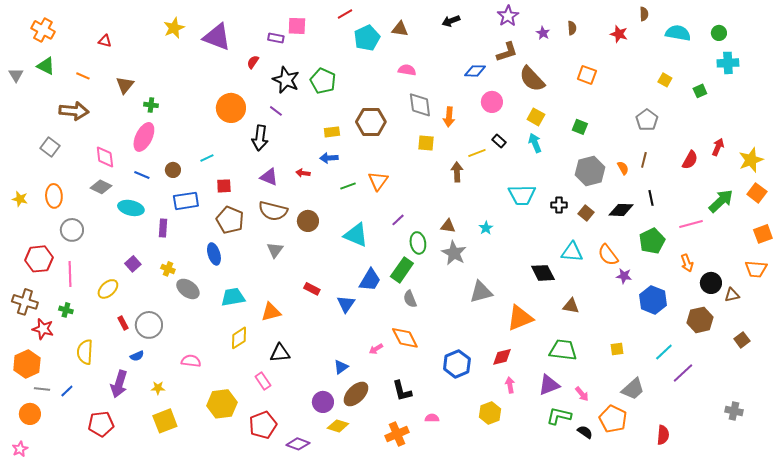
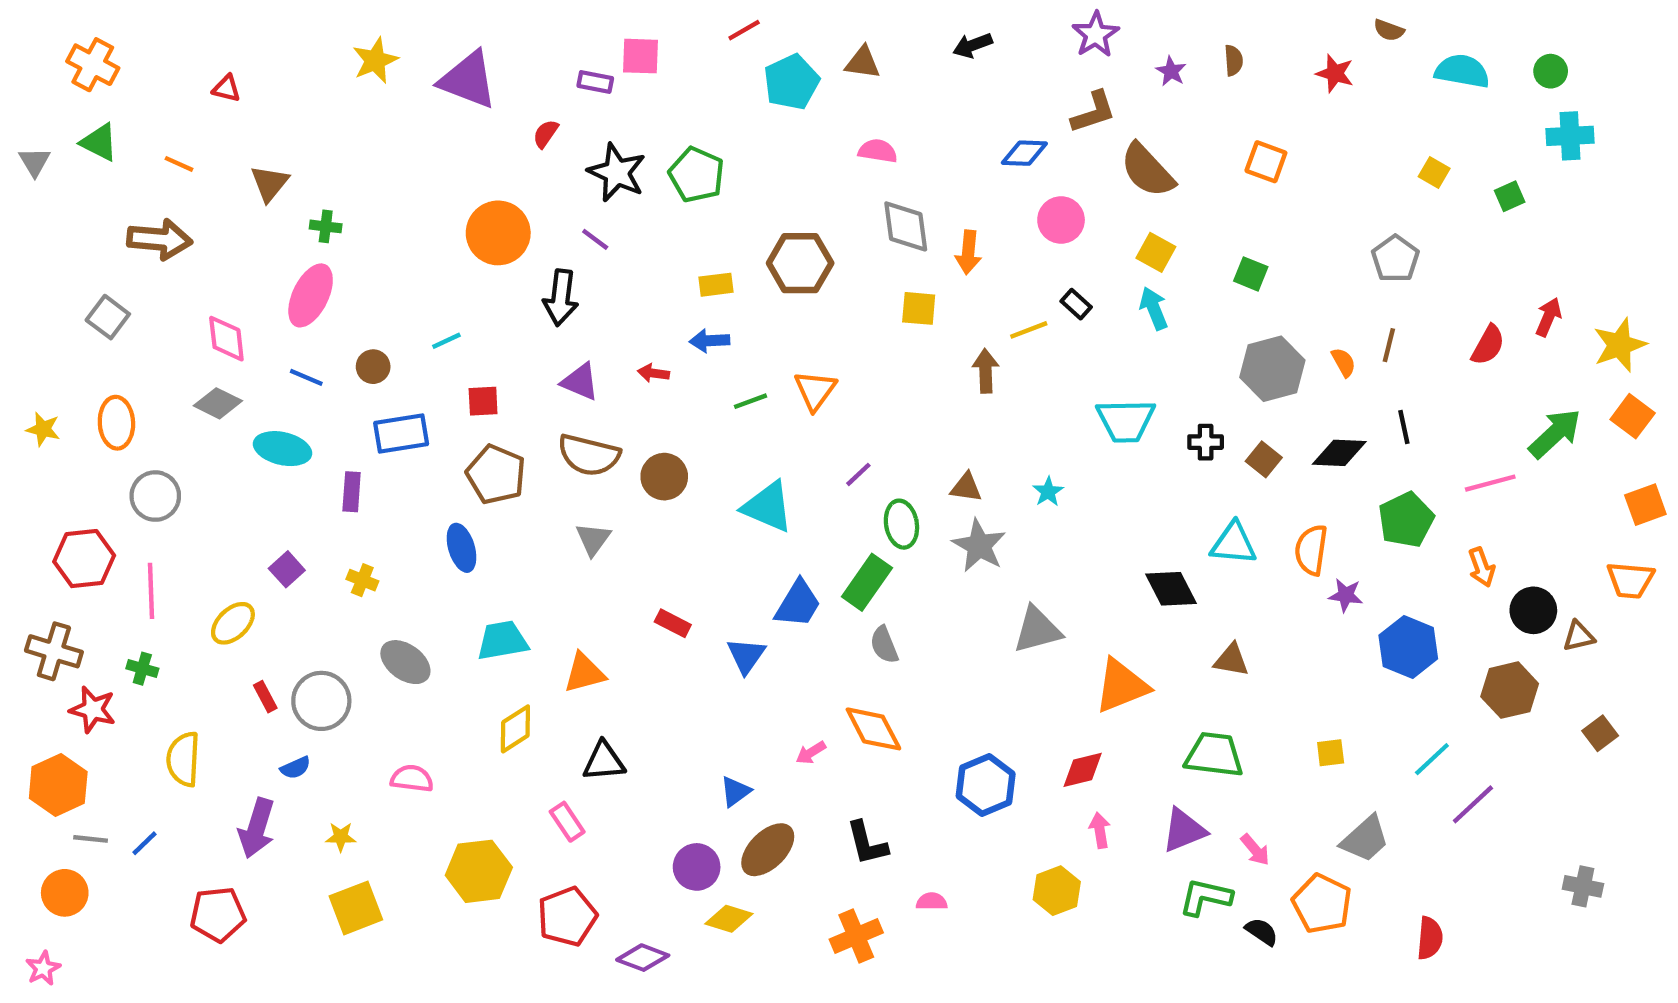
brown semicircle: (644, 14) -> (1389, 30), turned 112
orange semicircle: (608, 255) -> (1311, 550), turned 45
gray ellipse: (188, 289) -> (405, 662), moved

